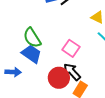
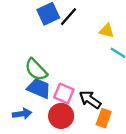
pink square: (71, 48) -> (64, 93), moved
red circle: (59, 78) -> (61, 116), moved

